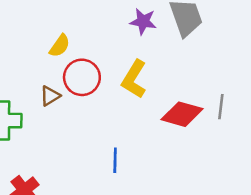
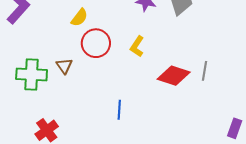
yellow L-shape: (134, 79) -> (137, 46), size x0.7
brown triangle: (50, 96) -> (64, 66), moved, turned -36

